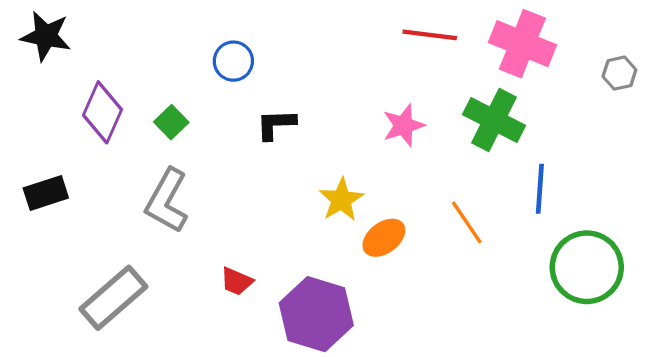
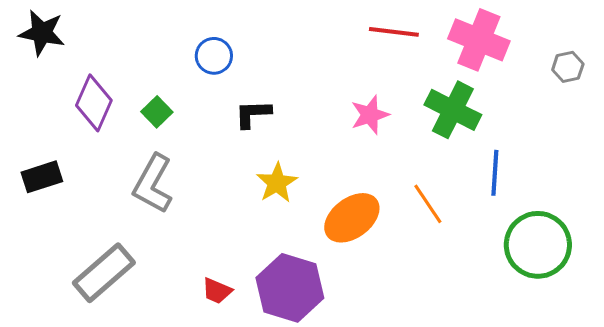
yellow star: (341, 200) -> (277, 183), moved
orange ellipse: (384, 238) -> (352, 218), size x1.4
red trapezoid: (237, 281) -> (217, 291), moved

